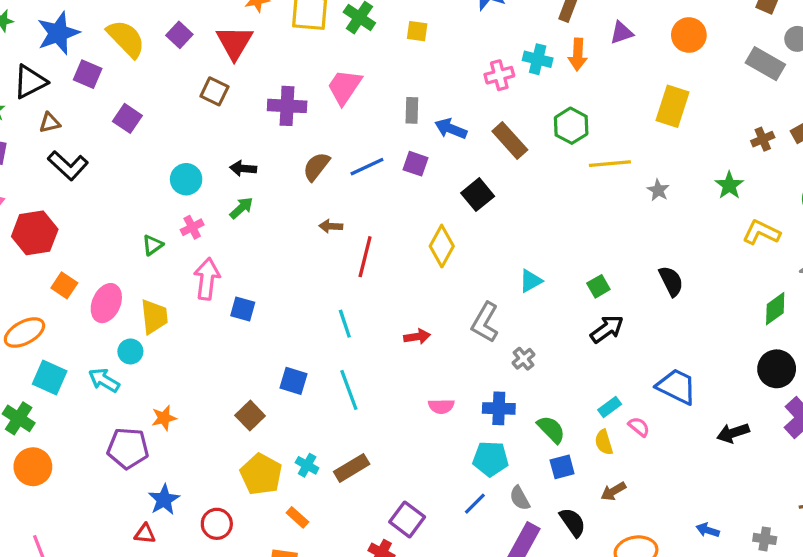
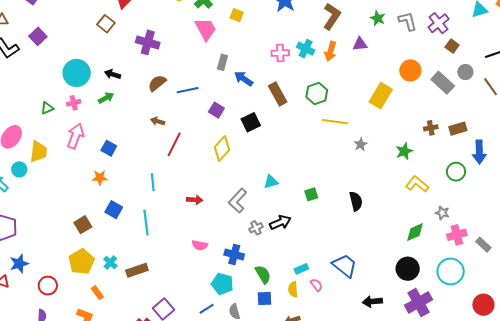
orange circle: (689, 35) -> (410, 70), moved
pink trapezoid: (344, 87) -> (206, 29), moved, turned 105
purple square: (127, 118) -> (38, 36), moved
purple square: (416, 164) -> (216, 110), moved
cyan circle: (186, 179) -> (77, 73), size x1.4
blue square: (243, 309) -> (109, 148), moved
black arrow: (607, 329) -> (280, 222), moved
orange star: (164, 418) -> (100, 178), moved

